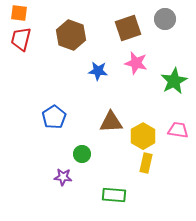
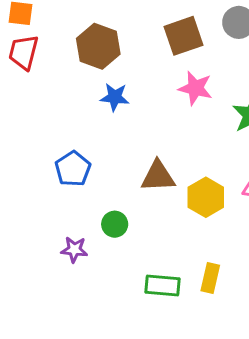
blue star: (98, 71) -> (115, 97), moved
yellow rectangle: (146, 163) -> (210, 278), moved
purple star: (63, 177) -> (74, 250), moved

